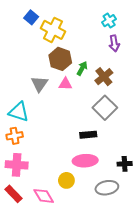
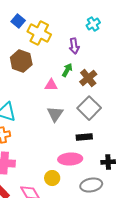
purple arrow: (114, 43) -> (74, 46), moved
brown hexagon: (60, 59) -> (21, 61), moved
gray triangle: (39, 84) -> (55, 114), moved
black rectangle: (88, 135) -> (84, 137), moved

